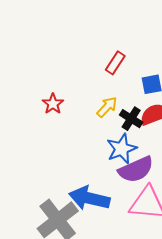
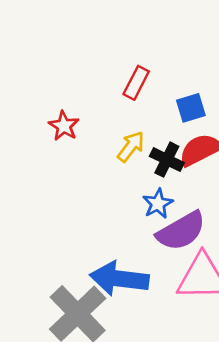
red star: (53, 104) -> (64, 126), moved
blue star: (122, 149) -> (158, 204), size x0.7

